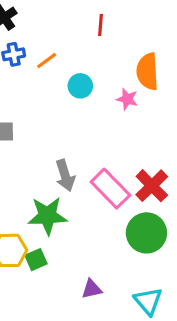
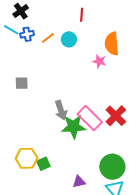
cyan circle: (80, 86) -> (69, 39), moved
green star: (47, 216) -> (73, 127), moved
green circle: (146, 233) -> (112, 167), moved

